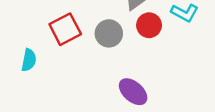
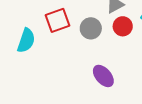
cyan semicircle: (29, 60) -> (26, 41), size x1.4

